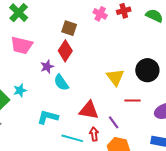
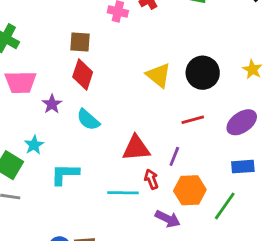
purple star: (47, 67) -> (52, 104), moved
yellow triangle: (115, 77) -> (159, 75), moved
cyan L-shape: (48, 117) -> (65, 174), moved
purple line: (114, 122) -> (174, 156), turned 72

